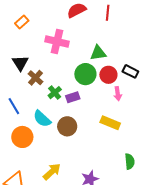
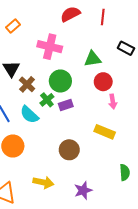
black rectangle: (130, 71) -> (126, 48), moved
green circle: (85, 74) -> (60, 81), moved
cyan semicircle: (42, 119) -> (29, 115), moved
brown circle: (67, 126) -> (69, 150), moved
yellow arrow: (52, 172) -> (43, 182), turned 54

